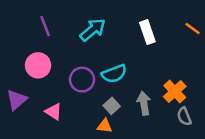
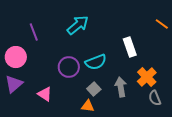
purple line: (45, 26) -> (34, 32), moved
white rectangle: (147, 32) -> (130, 47), moved
pink circle: (38, 65) -> (16, 57), moved

